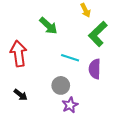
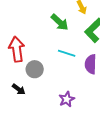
green arrow: (48, 26) -> (60, 22), moved
gray circle: (61, 85) -> (35, 69), moved

